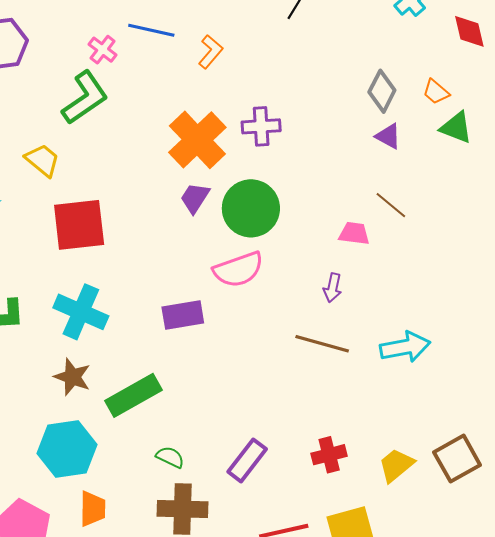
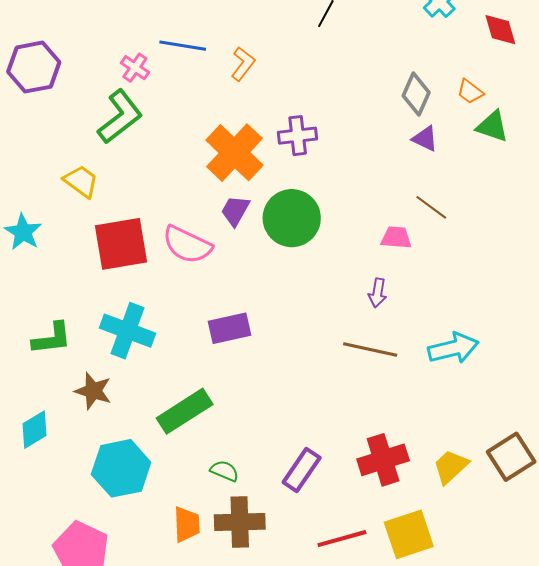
pink semicircle: (238, 269) -> (187, 245), moved, turned 48
brown star: (72, 377) -> (93, 391), moved
red cross: (329, 455) -> (383, 460), size x1.4
orange trapezoid: (93, 509) -> (187, 524), moved

